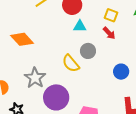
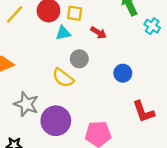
yellow square: (111, 15) -> (75, 13), moved

